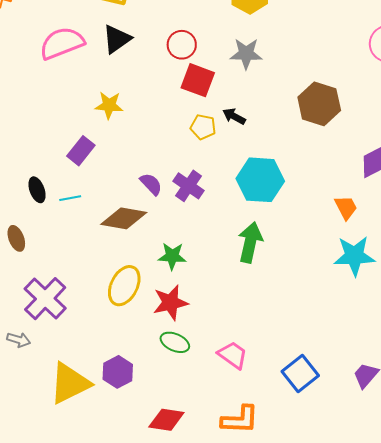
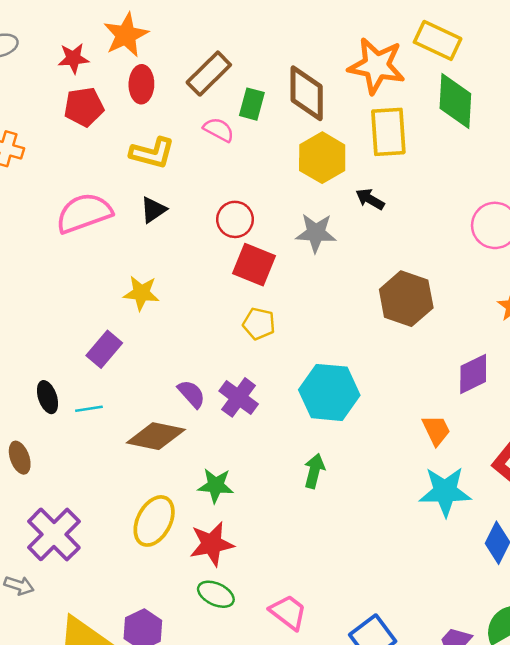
black triangle: (117, 39) -> (153, 210), size x0.7
black arrow: (234, 116) -> (370, 199), moved
green arrow: (250, 242) -> (314, 471), size x0.7

